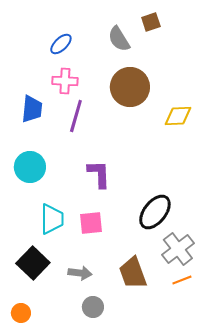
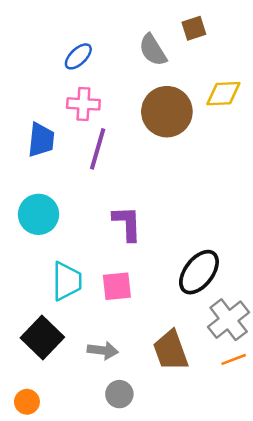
yellow diamond: (178, 116) -> (223, 94), moved

